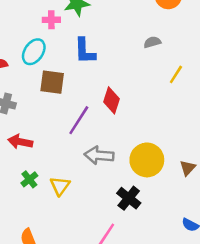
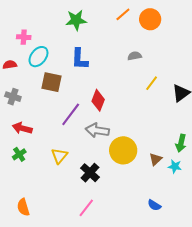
pink cross: (51, 20) -> (24, 37), moved
gray arrow: (99, 155) -> (97, 130), moved
green cross: (29, 179) -> (19, 154), moved
yellow triangle: (60, 186) -> (59, 156), moved
black cross: (129, 198) -> (90, 173), moved

